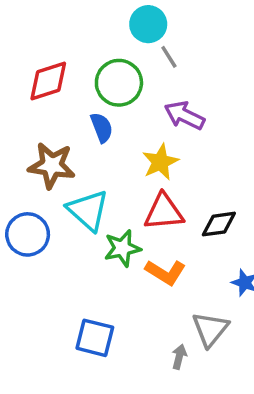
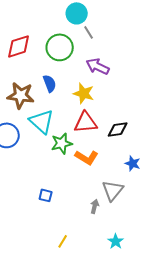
blue semicircle: (102, 128) -> (50, 83), moved
yellow star: (160, 162) -> (84, 93), turned -30
blue square: (95, 338) -> (46, 195), size x0.6

